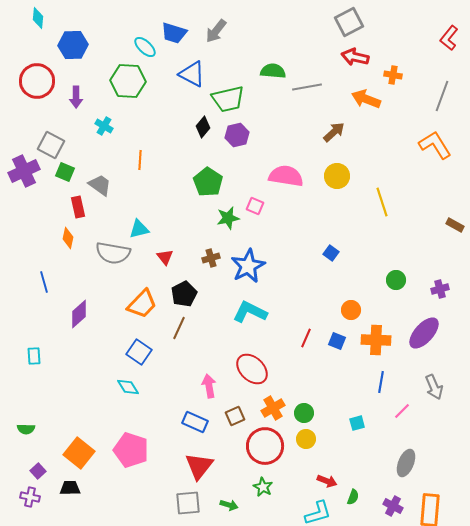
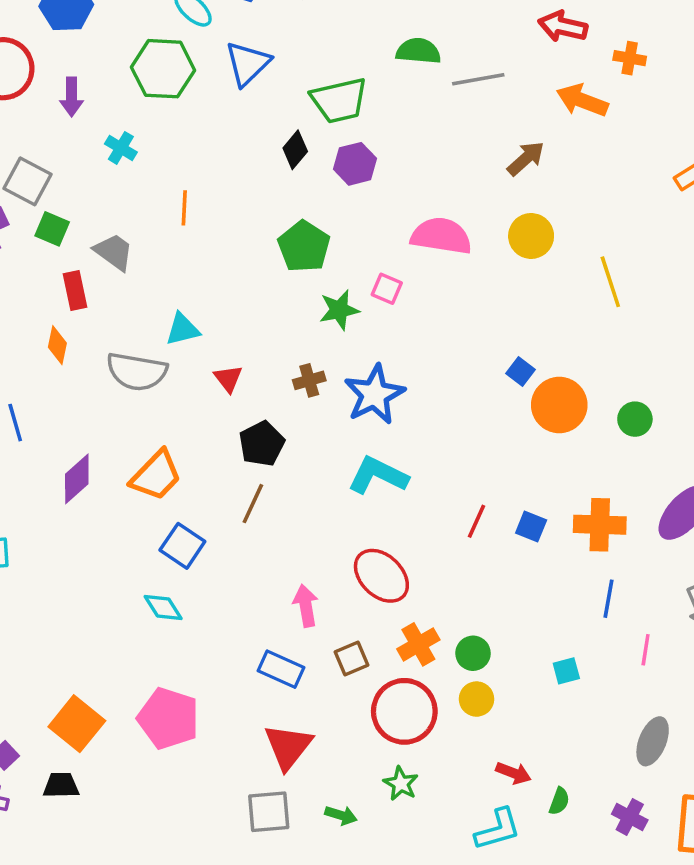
blue triangle: (192, 74) -> (248, 63), moved, turned 48
orange trapezoid: (142, 304) -> (156, 475), moved
orange circle: (351, 310) -> (559, 405), moved, size x1.6
pink line: (402, 411) -> (646, 650), turned -36

